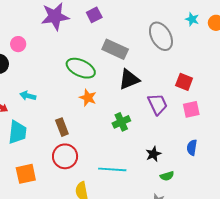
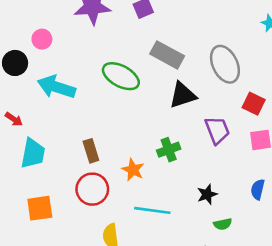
gray ellipse: (161, 36) -> (225, 64), moved
cyan arrow: (28, 96) -> (56, 87), moved, size x1.8
orange star: (88, 98) -> (133, 170), moved

